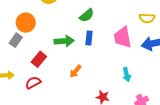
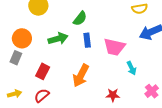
pink trapezoid: (123, 37) -> (114, 47), moved, turned -55
green arrow: (64, 41) -> (58, 39), moved
orange arrow: (75, 71) -> (81, 76), size x1.6

